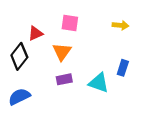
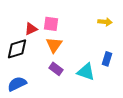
pink square: (70, 23) -> (51, 24), moved
black diamond: (19, 56) -> (17, 49), turned 35
purple rectangle: (64, 79) -> (56, 69), turned 48

